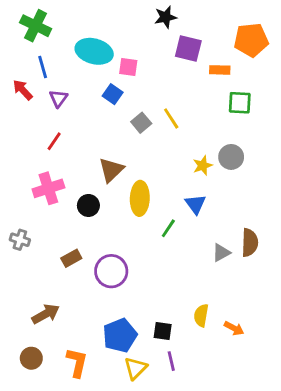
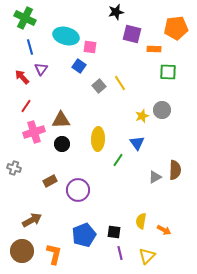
red arrow: (23, 90) -> (22, 77), moved
red line: (54, 141) -> (26, 106), moved
brown triangle: (111, 170) -> (61, 120), moved, turned 42
brown circle: (31, 358) -> (22, 251), size x1.5
yellow triangle: (136, 368) -> (147, 256), moved

